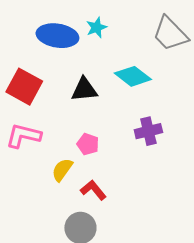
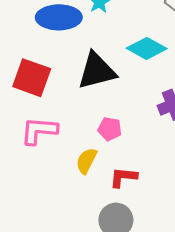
black triangle: (84, 90) -> (97, 71), size x1.4
red L-shape: (93, 190) -> (123, 177), turned -36

